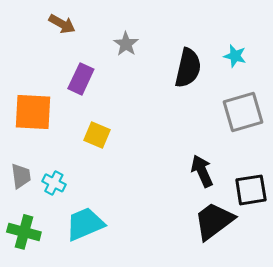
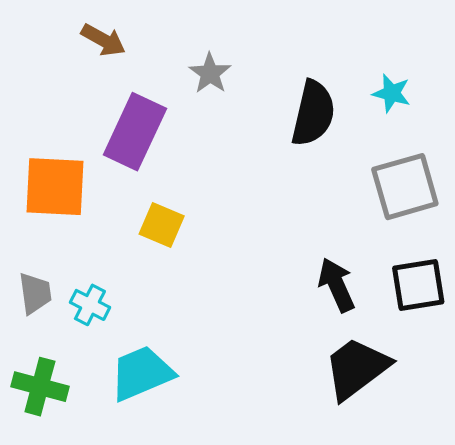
purple rectangle: (81, 79) -> (135, 132), size x1.4
black square: (251, 190) -> (418, 285), moved

